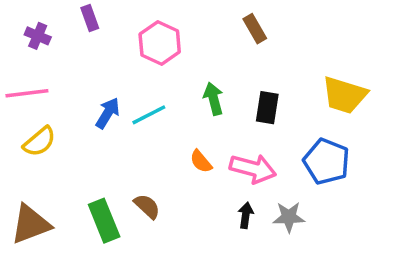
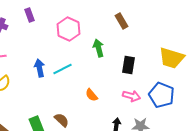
green arrow: (213, 99) -> (99, 48), moved
blue arrow: (108, 113) -> (40, 68), turned -42
pink arrow: (253, 169) -> (132, 96), moved, size x0.7

